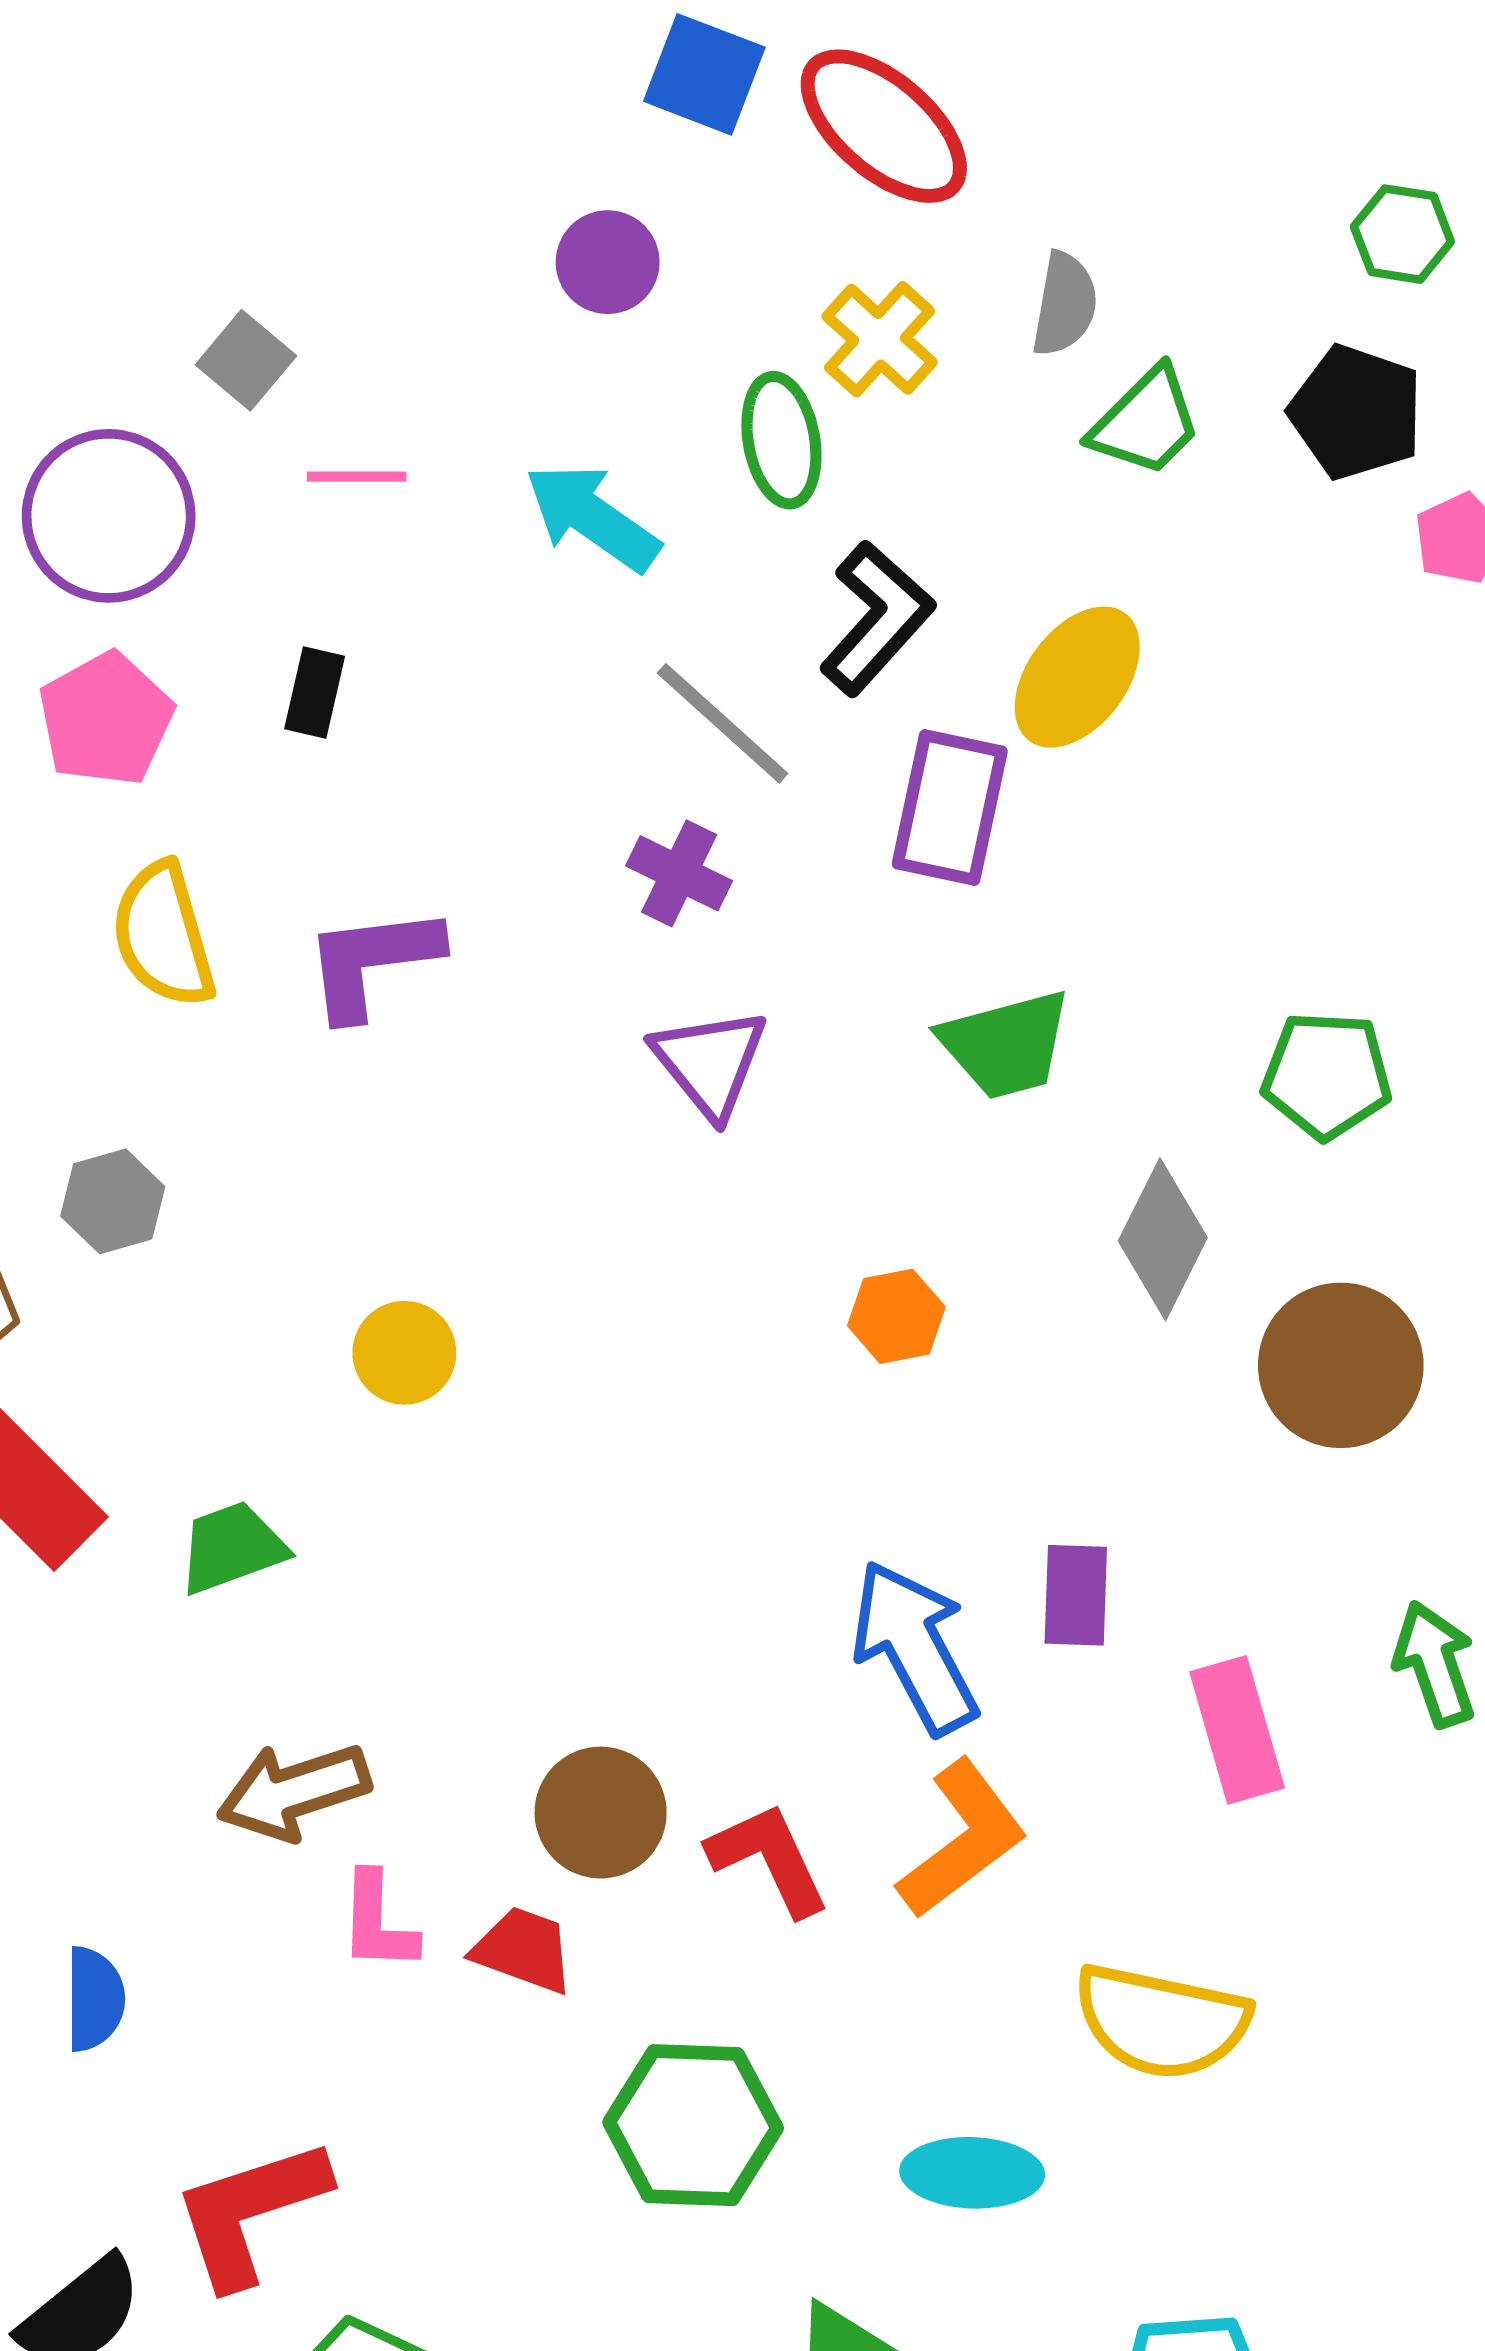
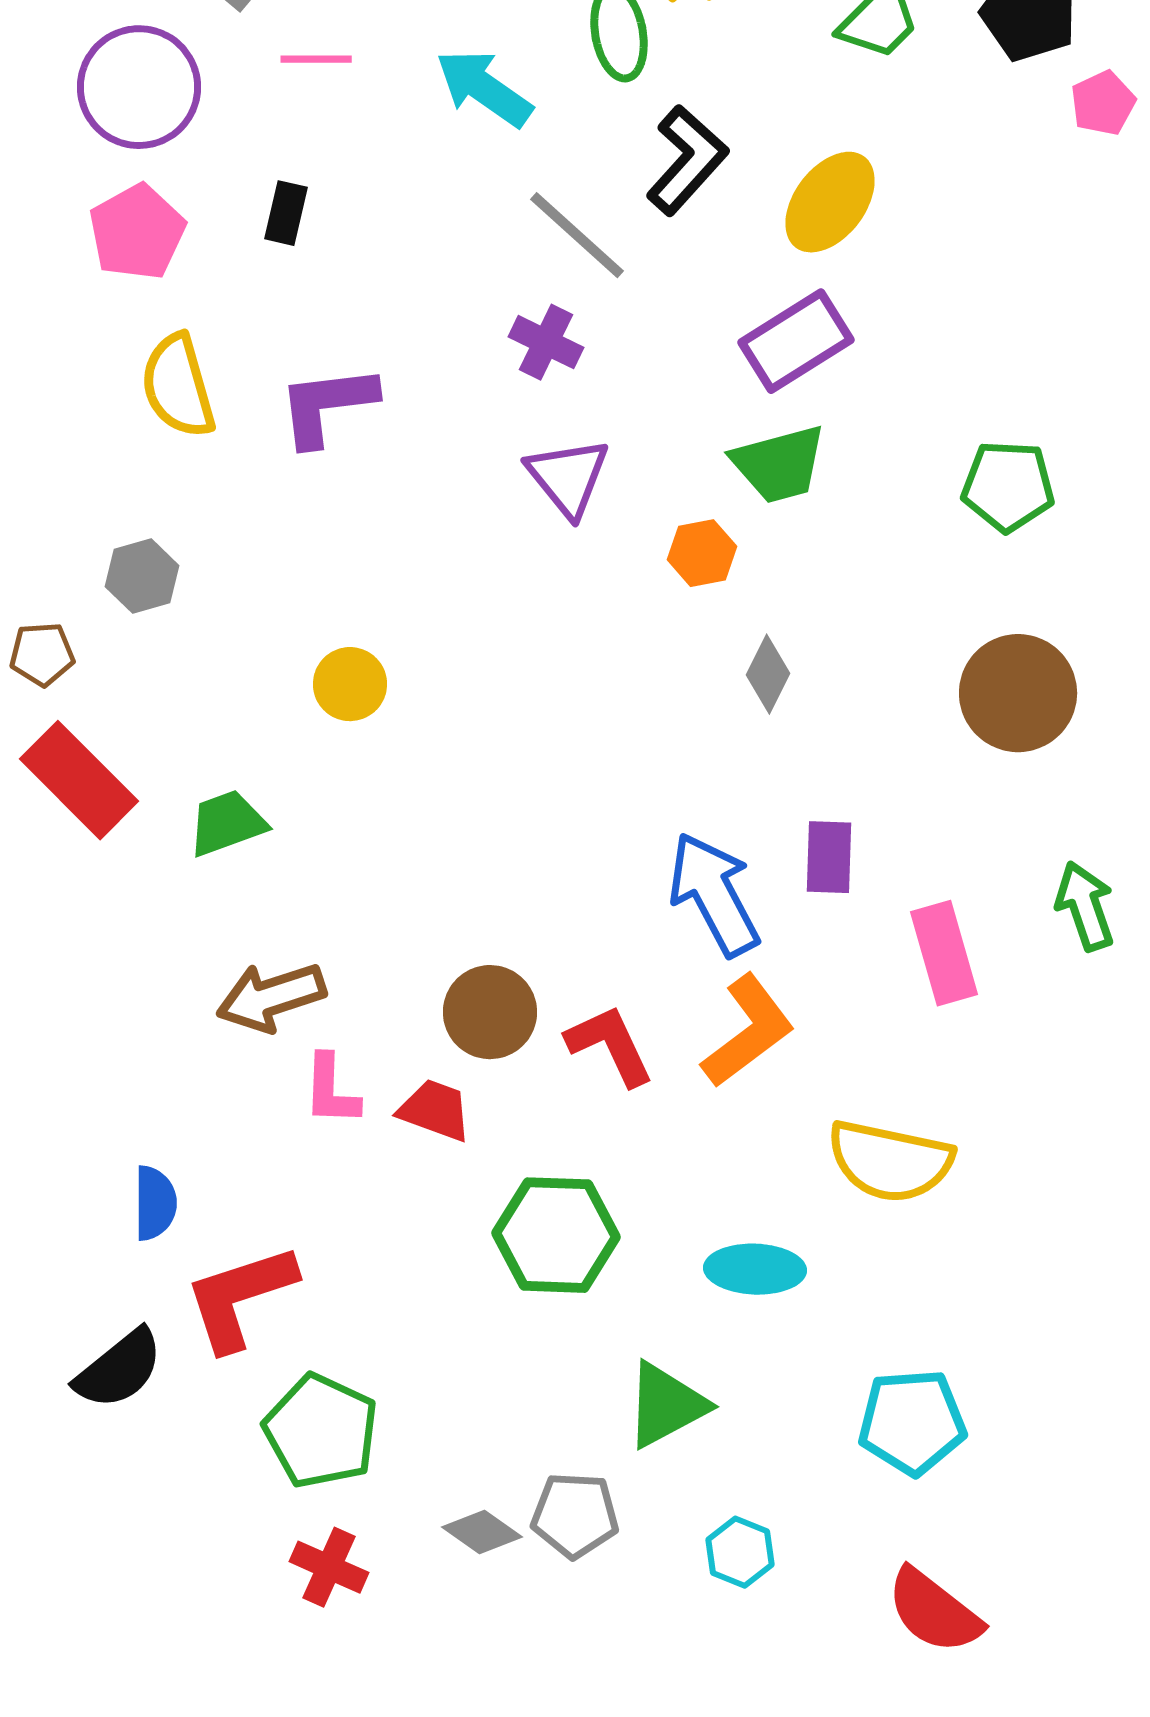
purple rectangle: (950, 807) -> (796, 341), moved, turned 46
gray diamond: (1163, 1239) -> (768, 674), moved, size x0.7
orange hexagon: (896, 1316) -> (702, 553), moved
blue semicircle: (95, 1999) -> (155, 1203), moved

